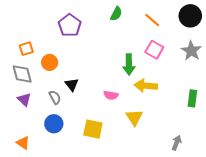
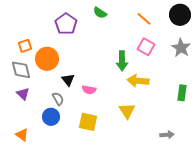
green semicircle: (116, 14) -> (100, 13), moved, turned 96
orange circle: (50, 62) -> (47, 59), size x1.5
pink semicircle: (111, 95) -> (89, 90), moved
gray semicircle: (55, 97) -> (58, 99), moved
gray arrow: (177, 143) -> (167, 135), turned 64

